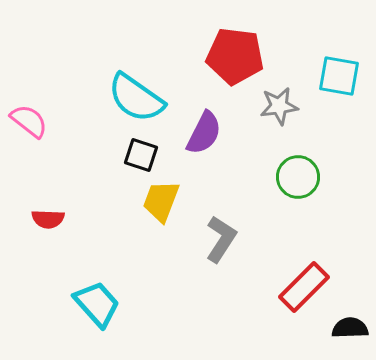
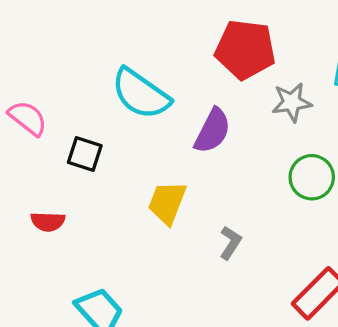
black square: (141, 155) -> (85, 154), moved
gray L-shape: (221, 239) -> (230, 243), size x0.7

